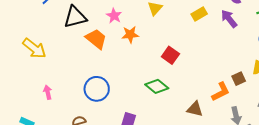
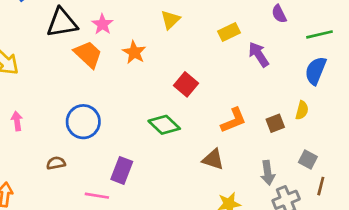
pink star: (114, 16) -> (102, 24), moved
purple arrow: (229, 19) -> (259, 54), moved
orange star: (130, 35) -> (134, 52), turned 30
orange L-shape: (221, 92) -> (234, 120), moved

